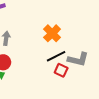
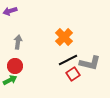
red square: (61, 70) -> (73, 74), turned 32

